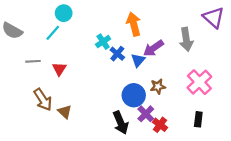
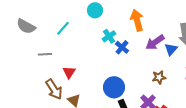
cyan circle: (64, 13) -> (95, 10), moved
blue triangle: (138, 60) -> (171, 49), moved
red triangle: (59, 69) -> (69, 72), moved
blue circle: (134, 95) -> (114, 87), moved

